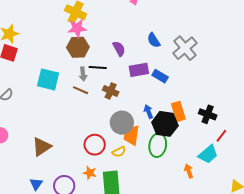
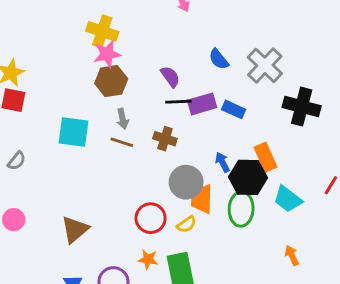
black line: (98, 67) -> (178, 102), moved
black cross: (208, 114) -> (302, 107), moved, size x1.4
cyan trapezoid: (208, 154) -> (288, 199), moved, turned 85
orange arrow: (189, 171) -> (292, 255), moved

